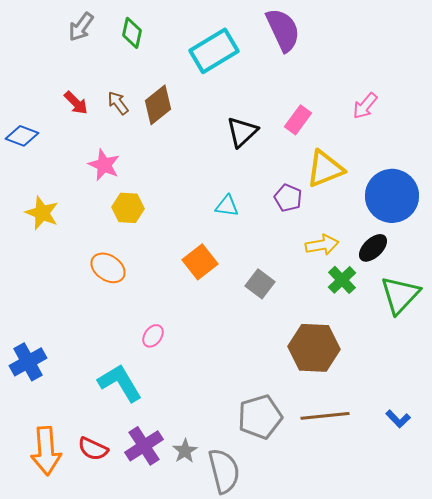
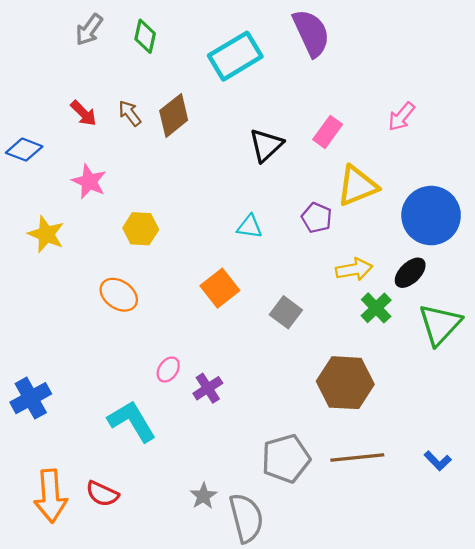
pink star: (104, 165) -> (89, 181), moved
purple cross: (144, 446) -> (208, 388), moved, size x0.7

